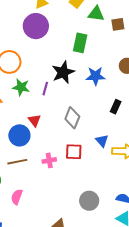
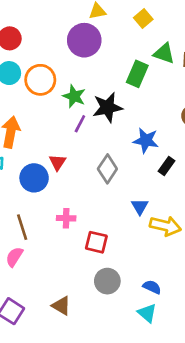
green triangle: (96, 14) -> (164, 53), moved
blue star: (95, 76) -> (146, 140), moved
green star: (21, 87) -> (74, 96), moved
red square: (74, 152) -> (96, 242), moved
brown line: (17, 162) -> (22, 227), moved, turned 72

